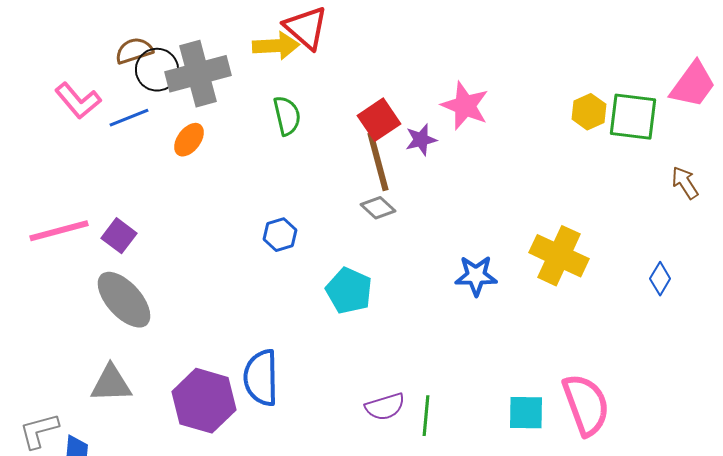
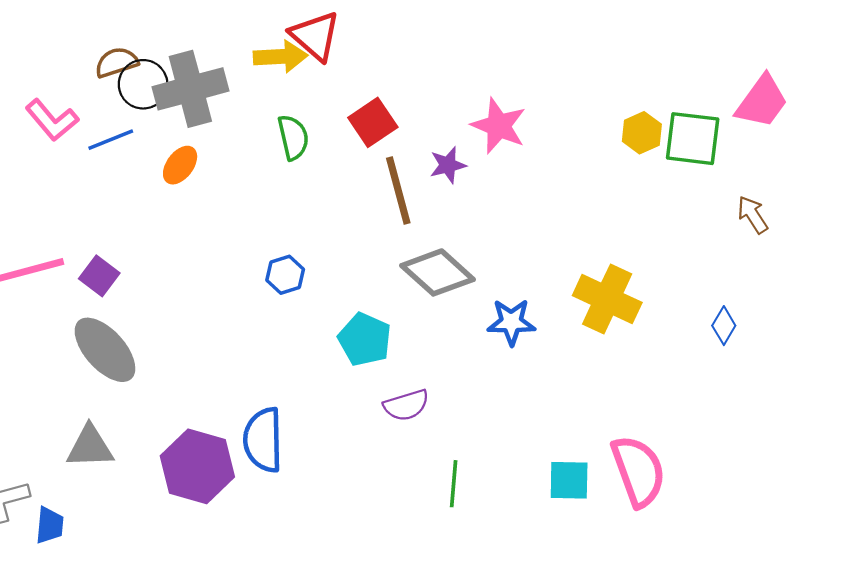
red square: (379, 120) -> (373, 122), moved
gray diamond: (378, 208) -> (437, 272), moved, size x1.8
purple semicircle: (385, 407) -> (406, 405), moved

